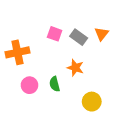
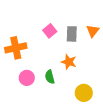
pink square: (55, 34) -> (50, 31), turned 32
gray rectangle: (79, 37) -> (72, 34), turned 56

